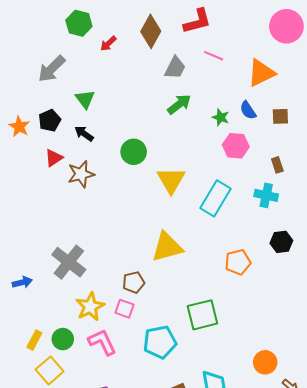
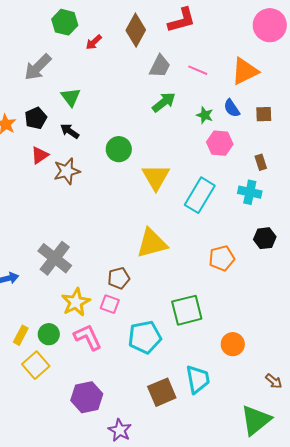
pink line: (214, 56) -> (198, 70), moved
orange circle: (265, 362) -> (233, 344), moved

